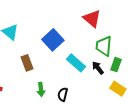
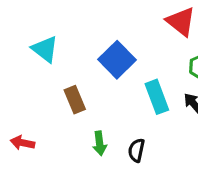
cyan rectangle: (76, 63) -> (157, 97), turned 30

